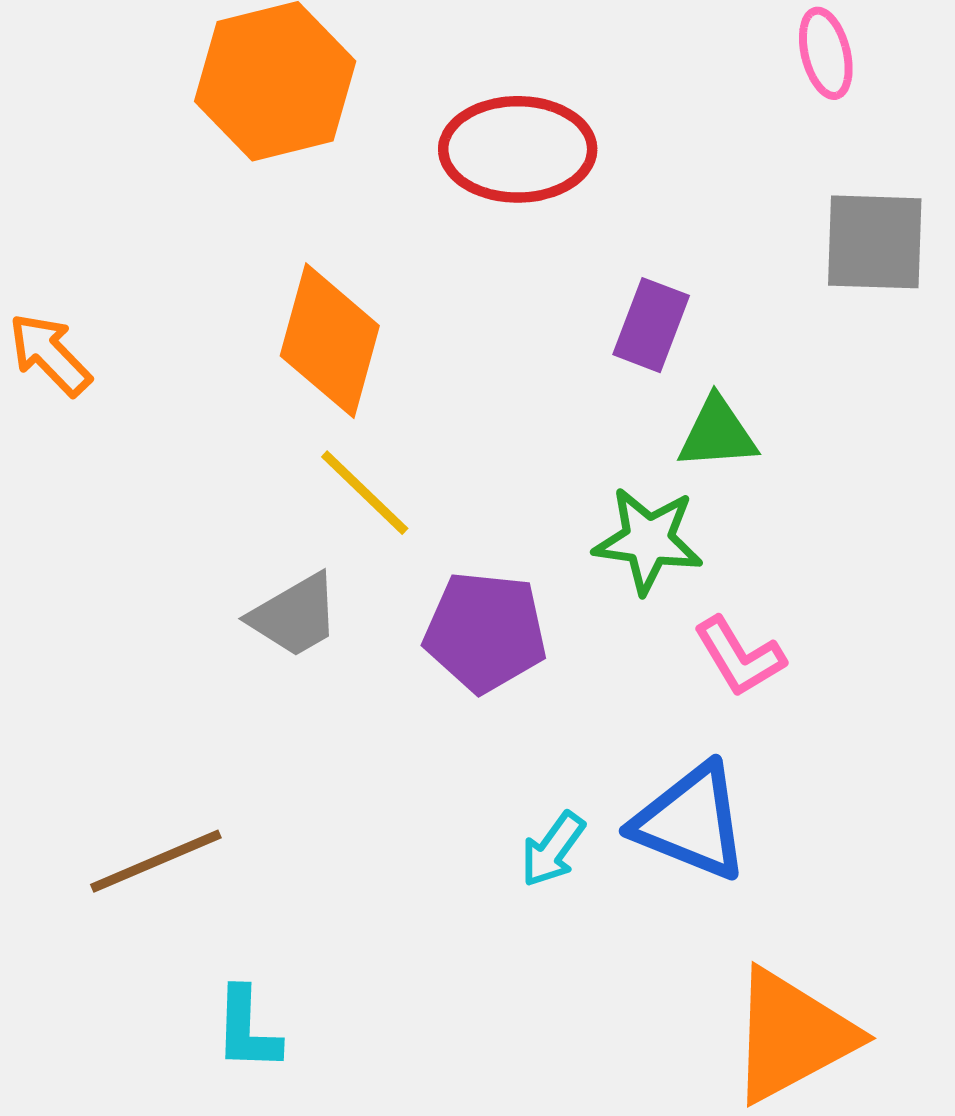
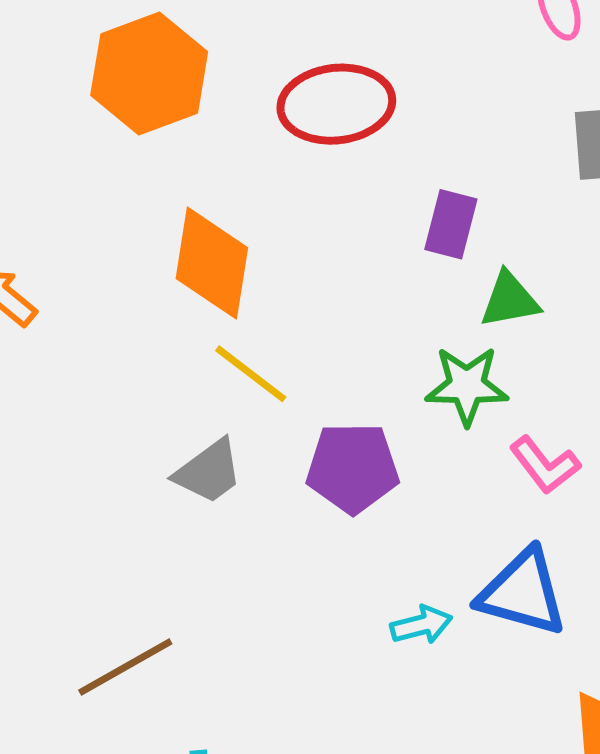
cyan arrow: (553, 849) -> (421, 625), turned -134

